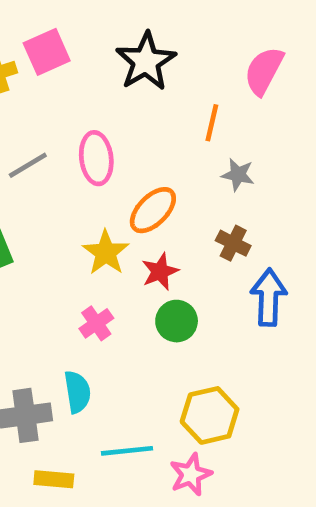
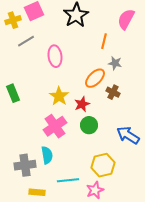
gray line: (28, 165) -> (26, 41), moved
orange ellipse: (153, 210) -> (95, 78), moved
blue arrow: (269, 297) -> (128, 135), moved, turned -60
pink cross: (96, 323) -> (55, 126), size x1.6

